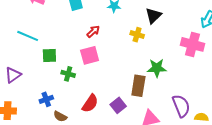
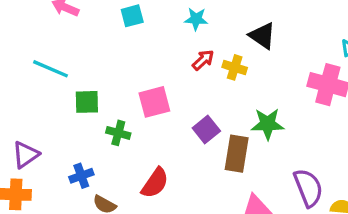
black triangle: (153, 16) -> (262, 36), turned -42
red arrow: (93, 31) -> (203, 60), moved
purple triangle: (13, 75) -> (26, 155), moved
purple square: (118, 105) -> (206, 129), moved

